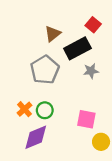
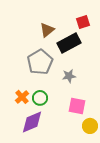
red square: (93, 25) -> (83, 22), turned 32
gray star: (91, 71) -> (69, 76), moved

